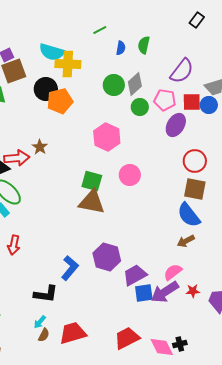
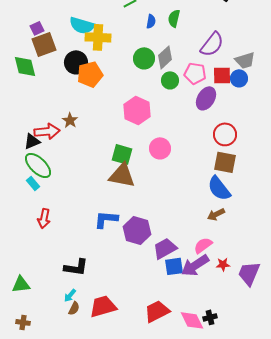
blue L-shape: (70, 268) -> (106, 219), moved, turned -125

